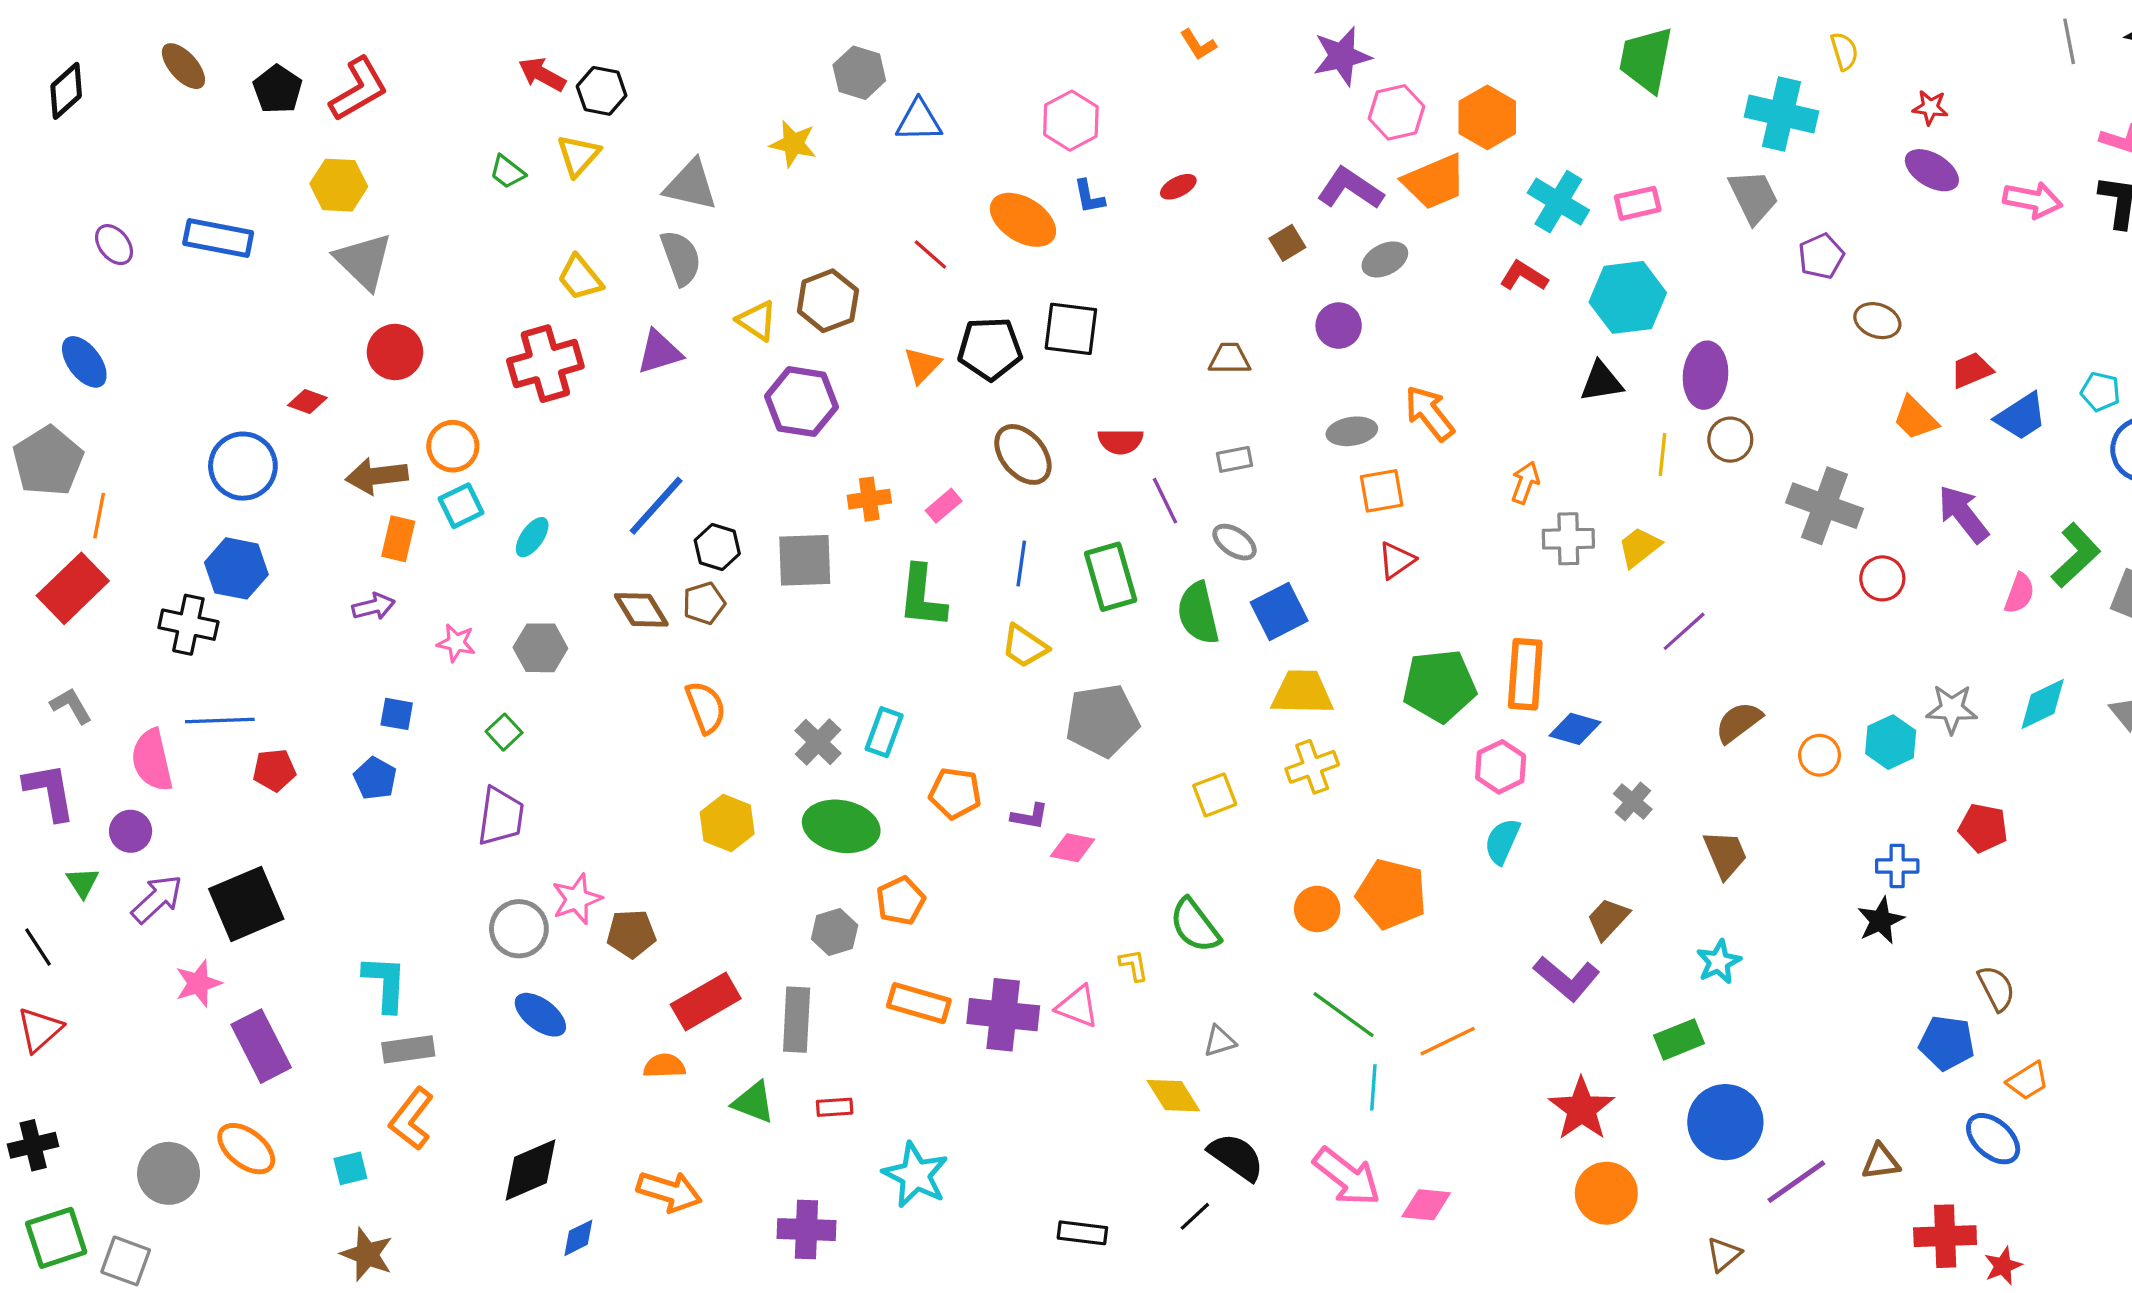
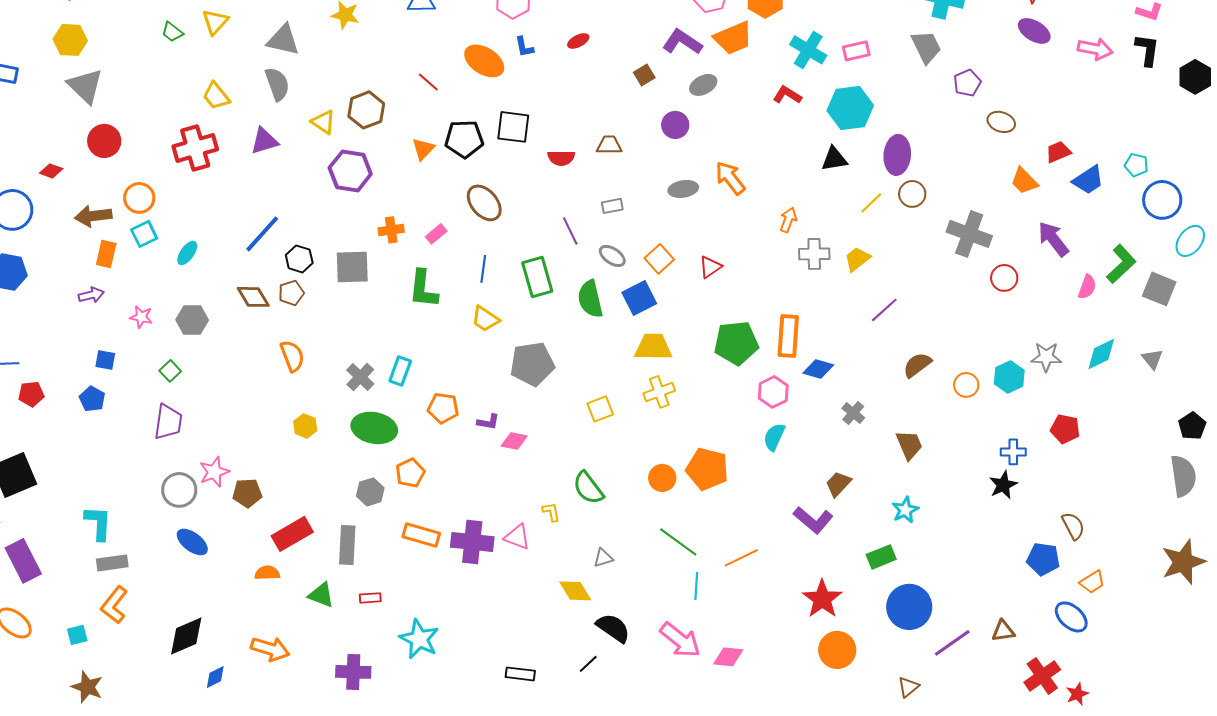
red semicircle: (1120, 441) -> (561, 158), moved
yellow line: (1663, 454) -> (871, 203), turned 40
orange square: (1382, 491) -> (659, 259), moved, turned -32
yellow hexagon: (727, 823) -> (305, 426), size x0.7
red cross: (1945, 1236) -> (1042, 676), turned -33

